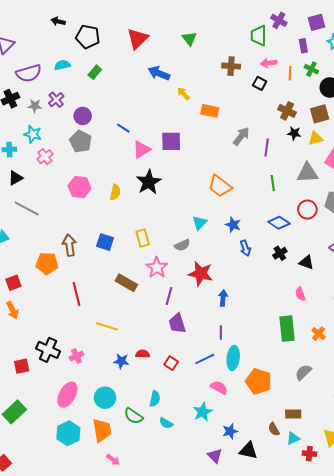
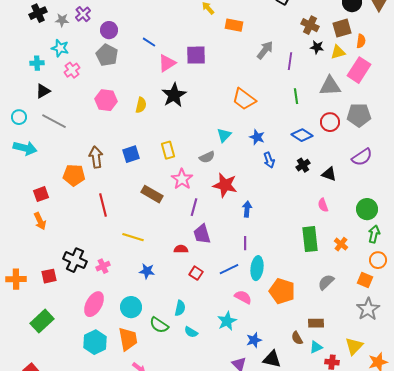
blue square: (105, 242) -> (131, 154), turned -36
red semicircle: (143, 354) -> (181, 249), moved

